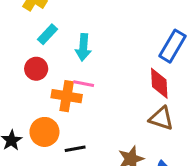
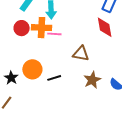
orange cross: (67, 96) -> (42, 28), moved
brown triangle: (161, 118) -> (81, 54), moved

